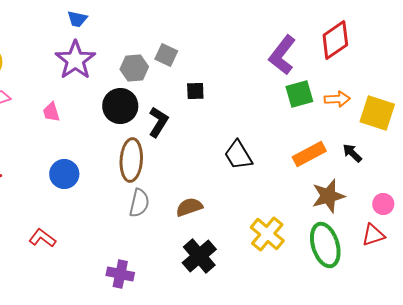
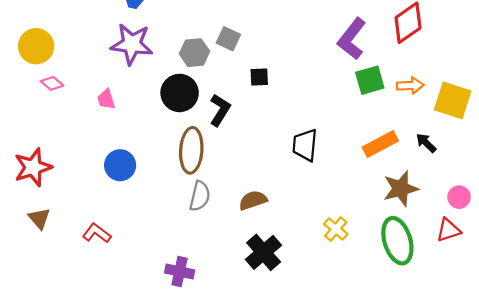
purple star: (75, 60) -> (132, 44), turned -30
black trapezoid: (238, 155) -> (305, 145), turned 36
yellow cross: (267, 234) -> (336, 229), size x0.7

